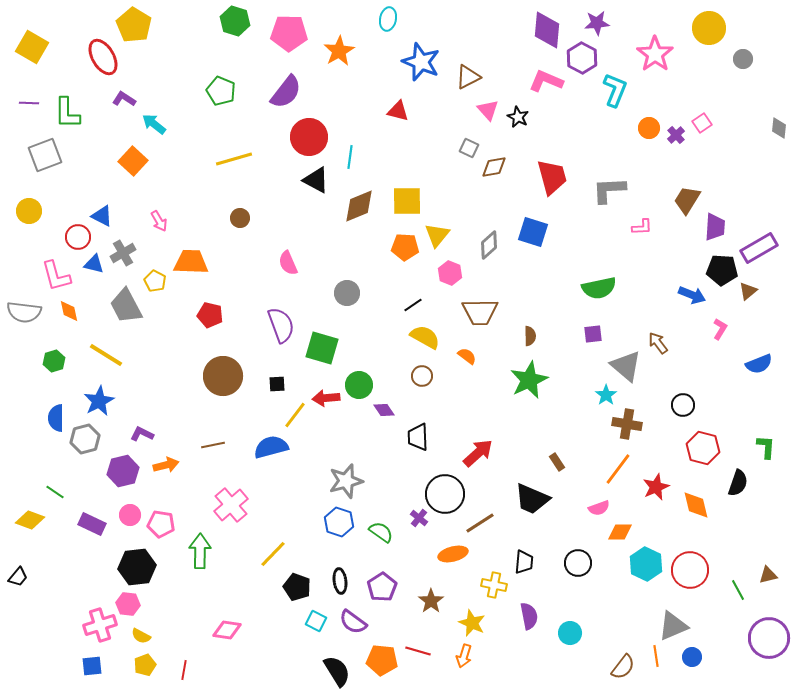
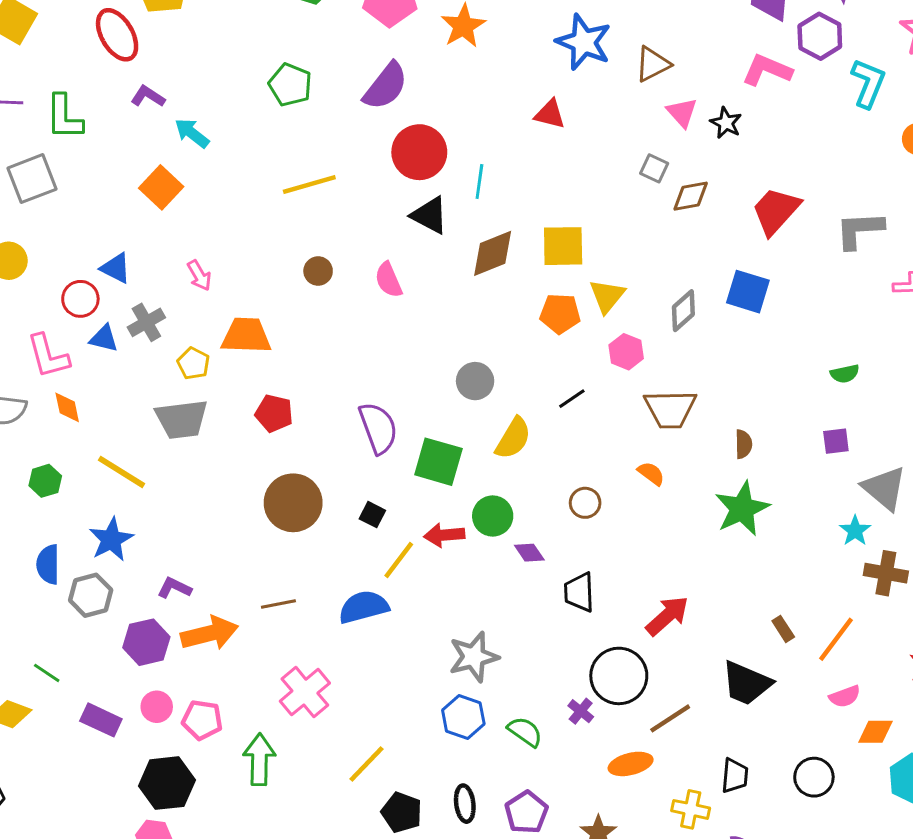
red trapezoid: (552, 177) -> (776, 211), turned -123
pink semicircle: (288, 263) -> (388, 280), moved
green semicircle: (599, 288) -> (845, 374), size x0.6
gray trapezoid: (126, 306) -> (182, 419), moved, turned -69
yellow semicircle: (425, 337) -> (513, 438), moved, turned 92
black square: (277, 384) -> (372, 515), turned 30
orange arrow: (166, 465) -> (210, 633), size x1.5
orange line: (618, 469) -> (836, 639), moved

